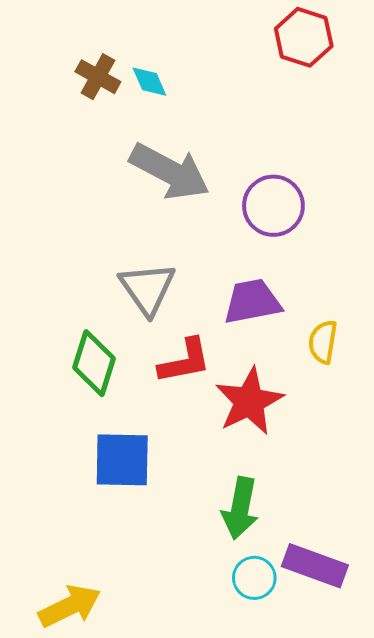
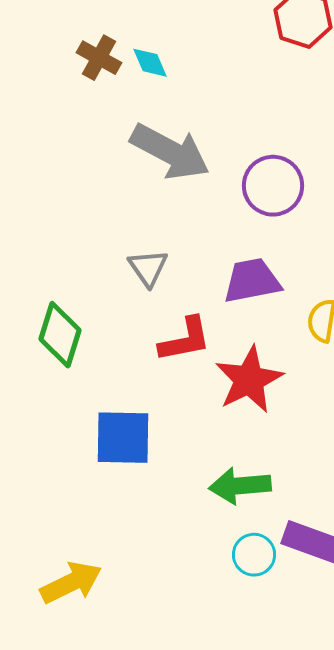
gray triangle: (147, 288) -> (148, 268), size x0.7
green diamond: (94, 363) -> (60, 335), moved
green arrow: (240, 508) -> (240, 486), turned 74

